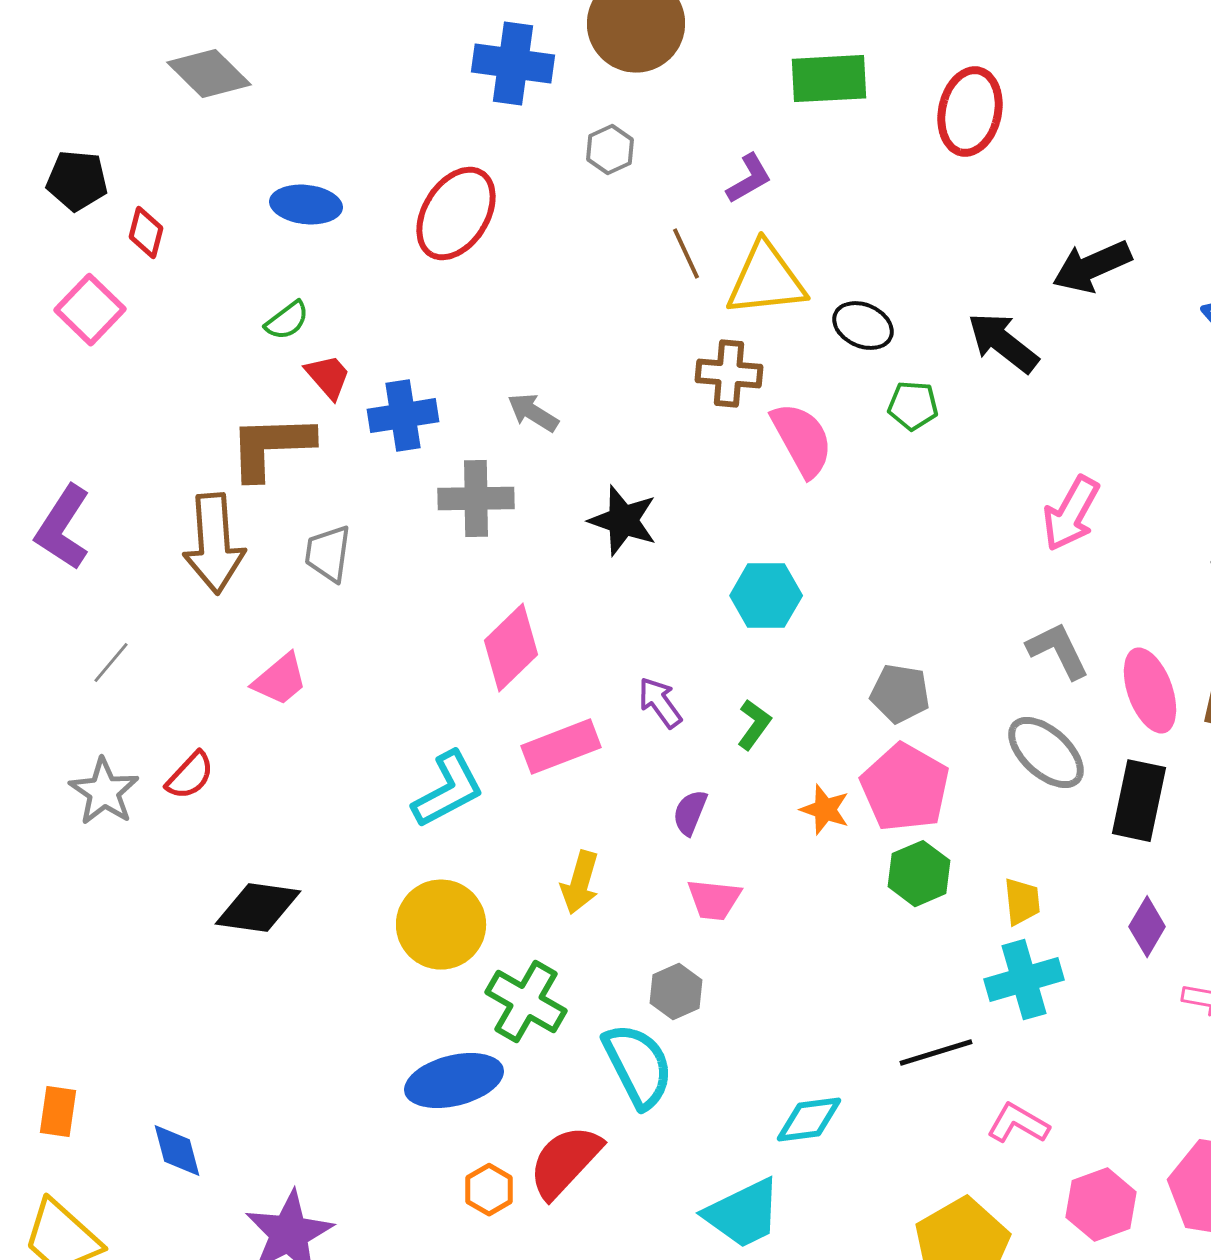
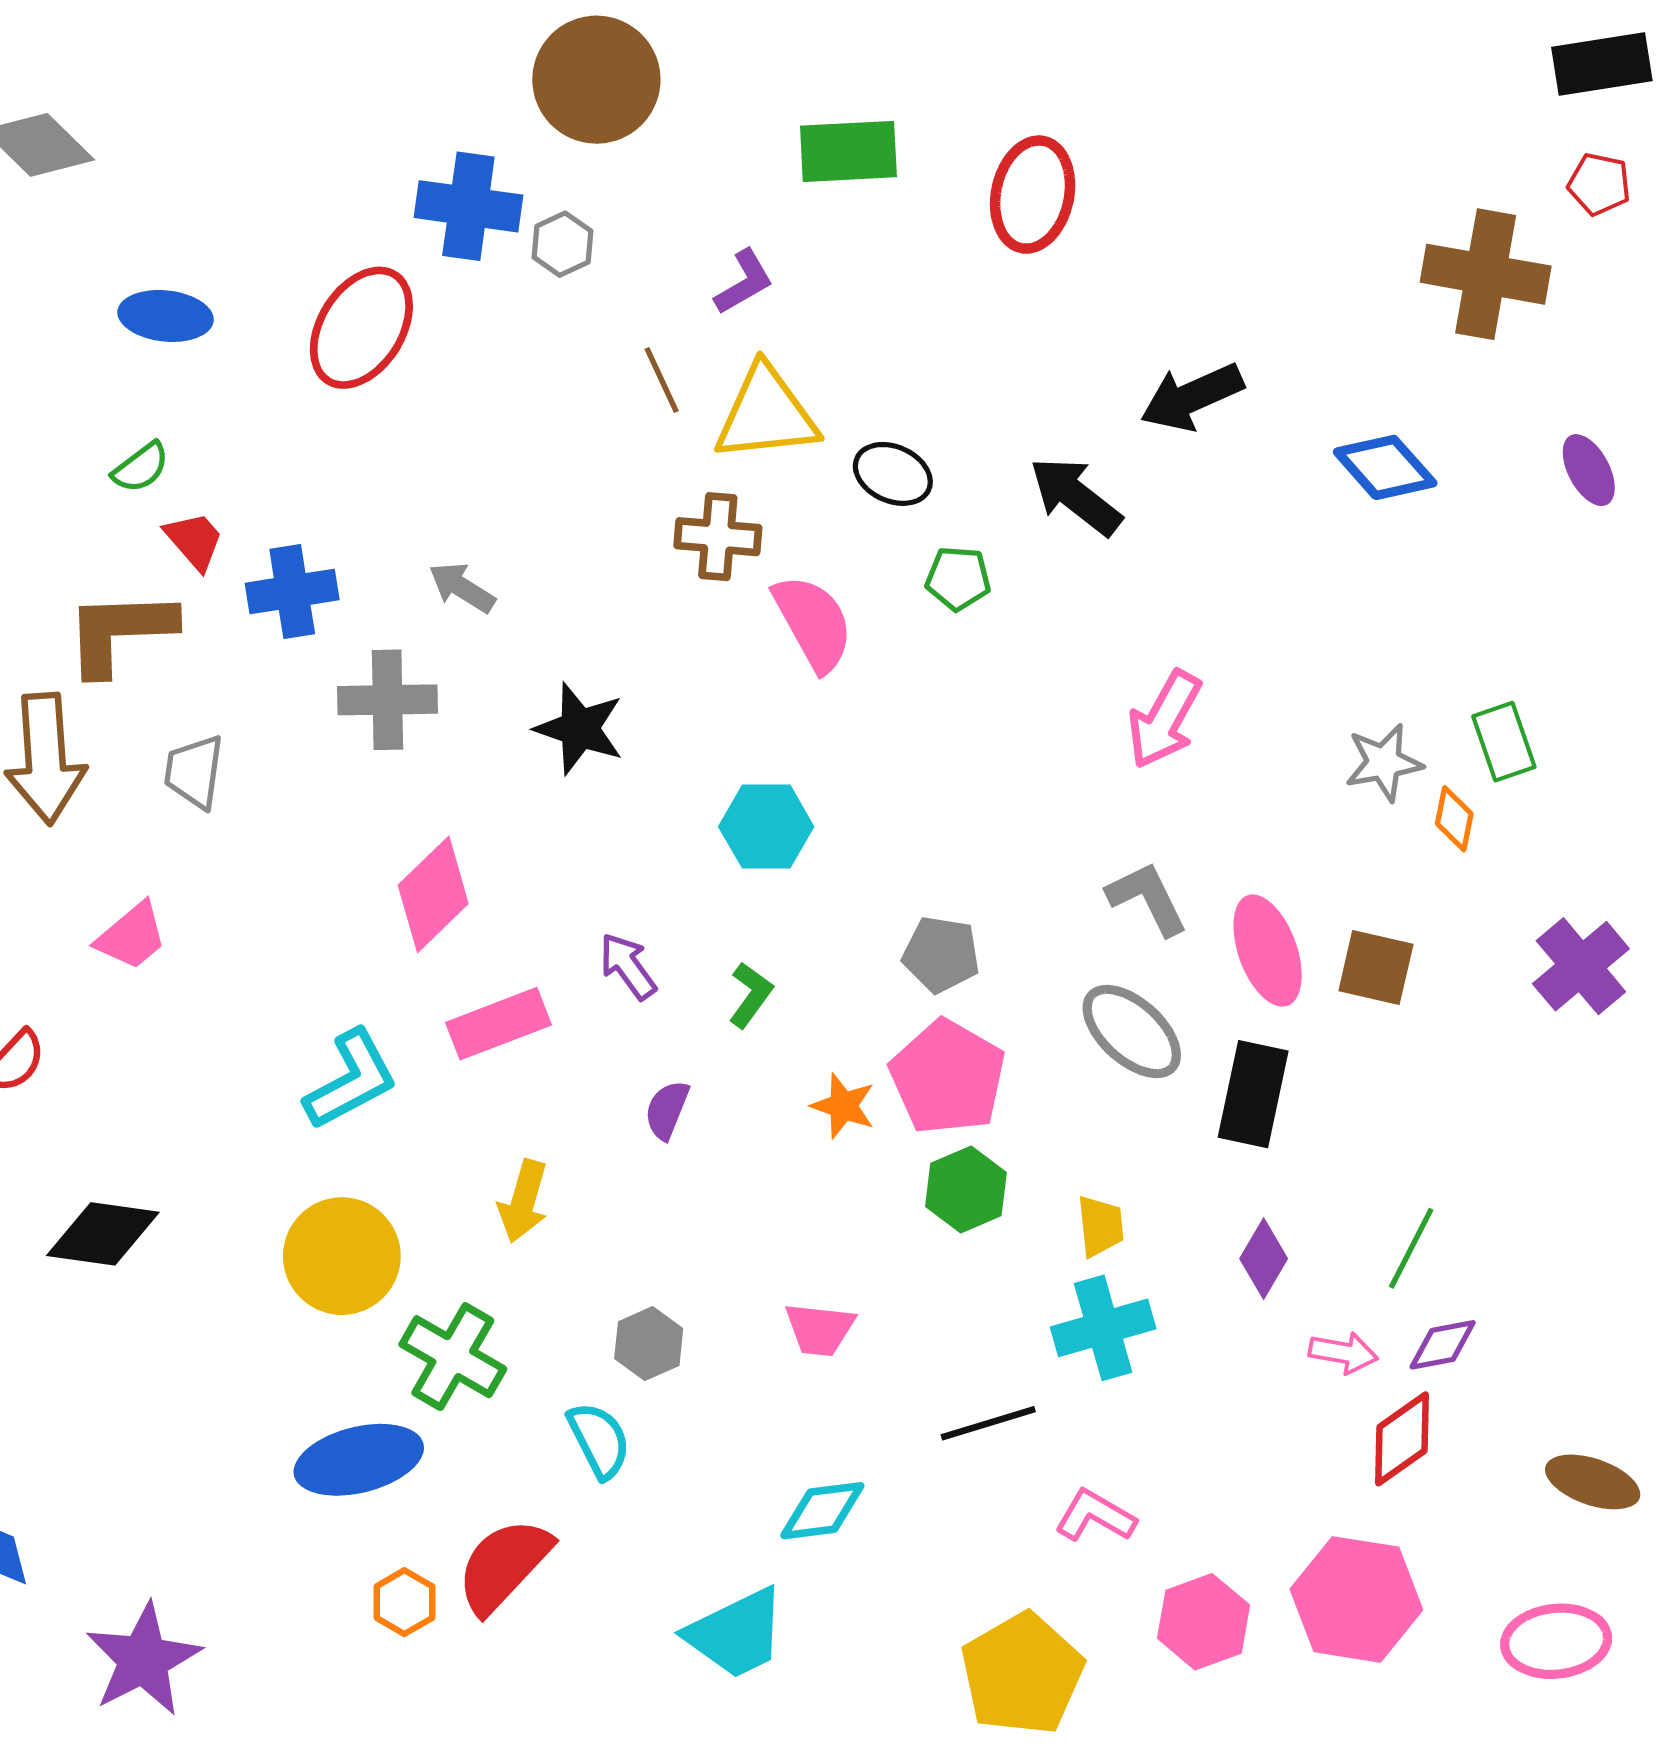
blue cross: (513, 64) -> (468, 206), moved
pink trapezoid: (714, 900) -> (820, 1329), moved
cyan semicircle: (638, 1066) -> (599, 1440), size x0.7

